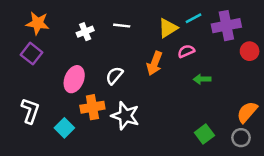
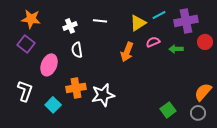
white semicircle: (114, 76) -> (77, 50), moved, turned -49
pink ellipse: (74, 79) -> (49, 65), moved
green arrow: (202, 79) -> (176, 49), moved
white star: (125, 116) -> (103, 95), turned -30

